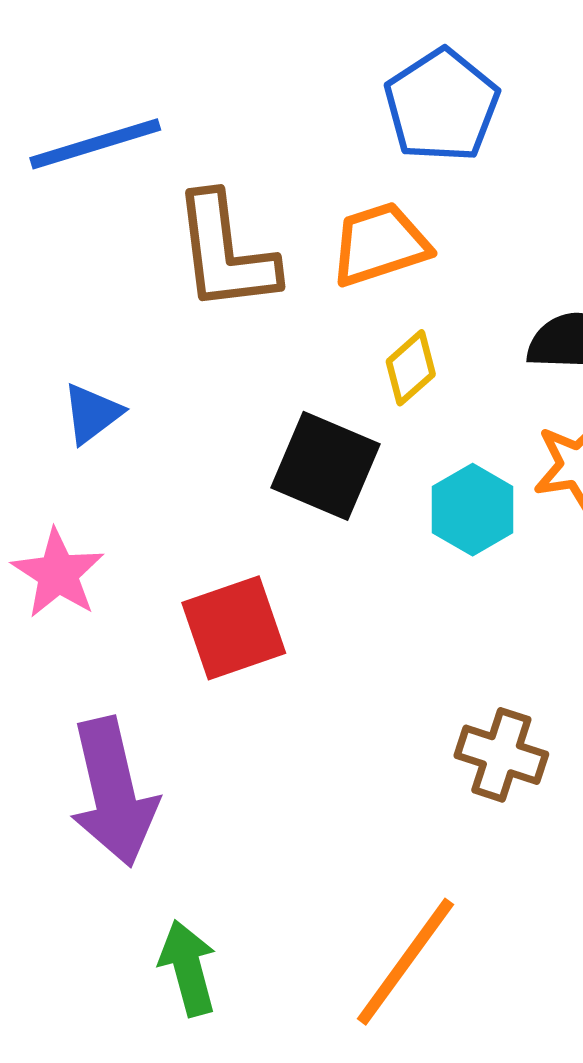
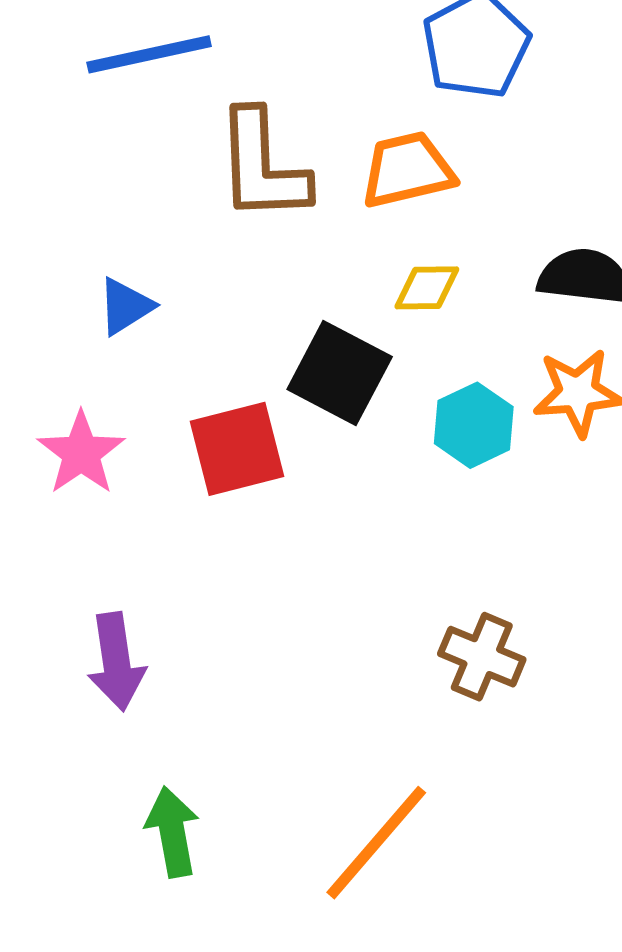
yellow diamond: (411, 368) -> (427, 288), turned 36
red square: (234, 628) -> (237, 449), moved
purple arrow: (113, 792) -> (116, 662), size x0.7

